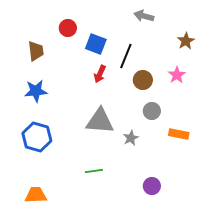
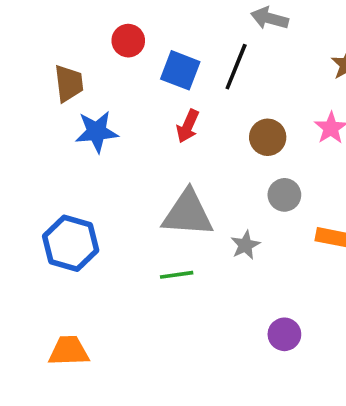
black line: (126, 56) -> (236, 67), moved
blue star: (36, 91) -> (97, 132), moved
green line: (94, 171) -> (177, 275), moved

